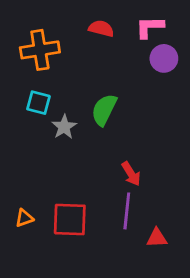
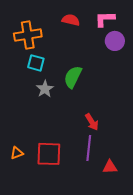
cyan square: (38, 103) -> (36, 63), moved

